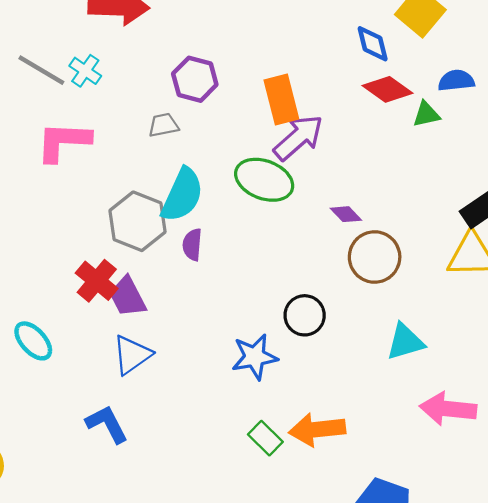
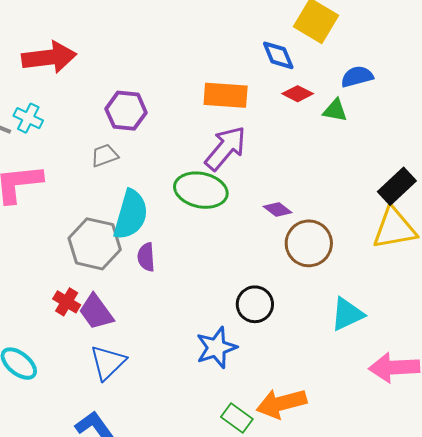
red diamond: (388, 89) -> (298, 94), size x0.7
orange rectangle: (281, 100) -> (226, 95), moved, turned -63
green triangle: (426, 114) -> (335, 110), turned 32
red cross: (97, 281) -> (67, 302), size x0.7

